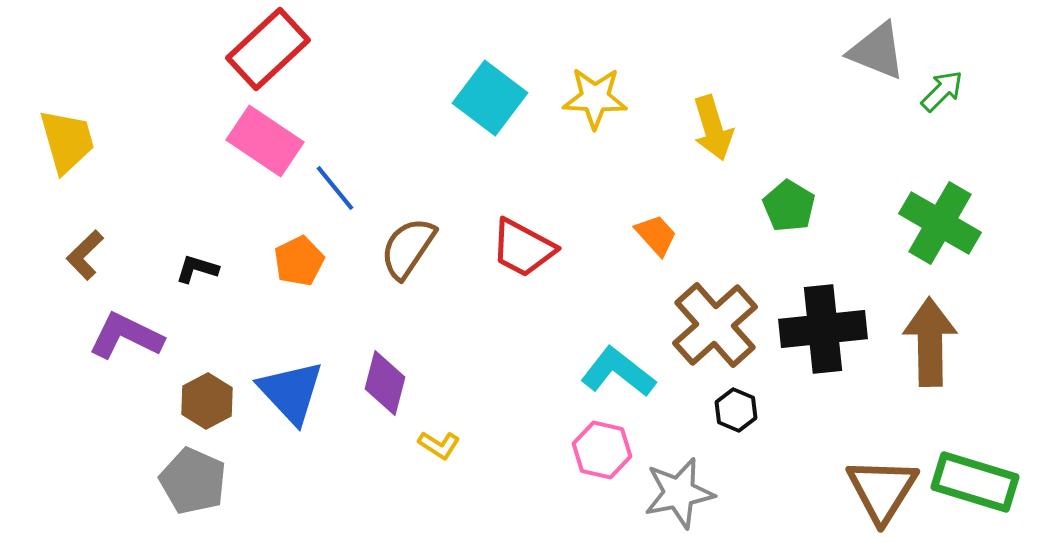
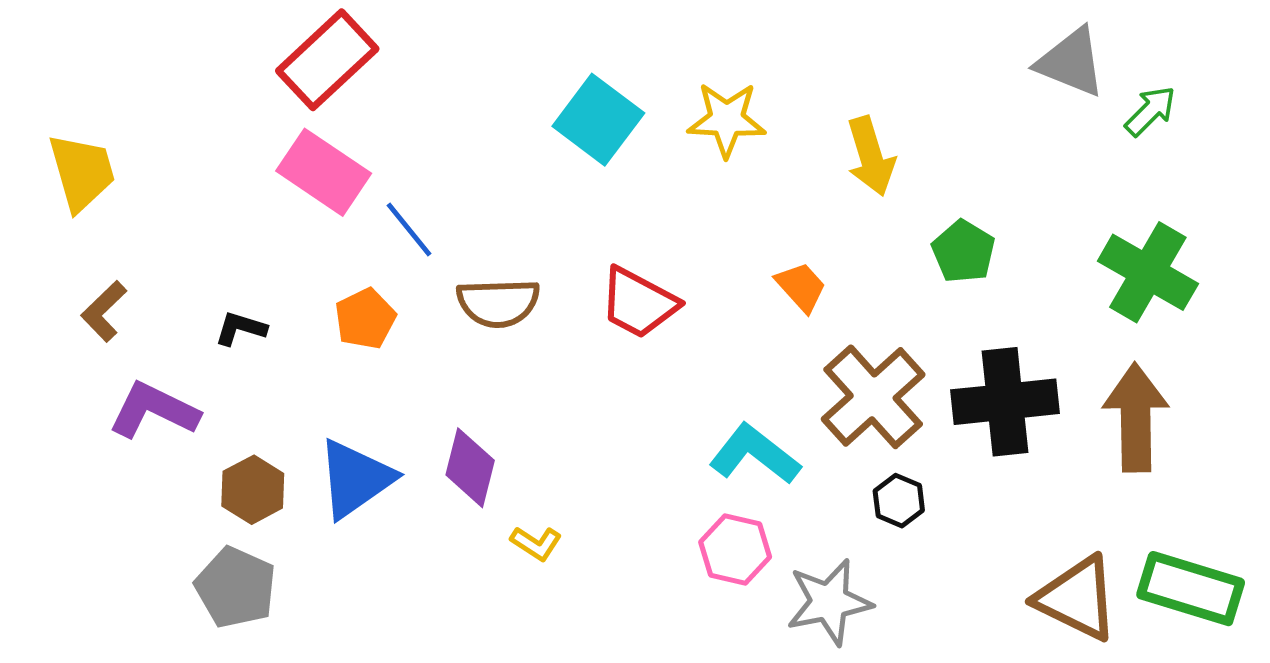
brown semicircle: (408, 248) -> (498, 303), turned -126
blue triangle: (291, 392) -> (355, 479), turned 38
brown triangle: (882, 490) -> (1077, 598), turned -36

